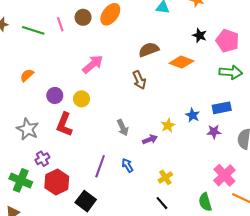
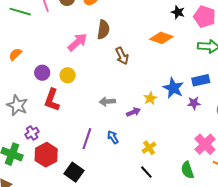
brown semicircle: (149, 50) -> (103, 30), moved, turned 120
blue star: (193, 115) -> (173, 88), size x1.5
gray arrow: (123, 128) -> (107, 102), turned 112

